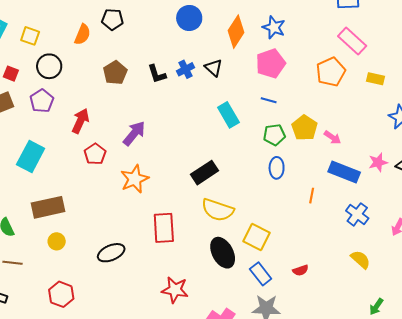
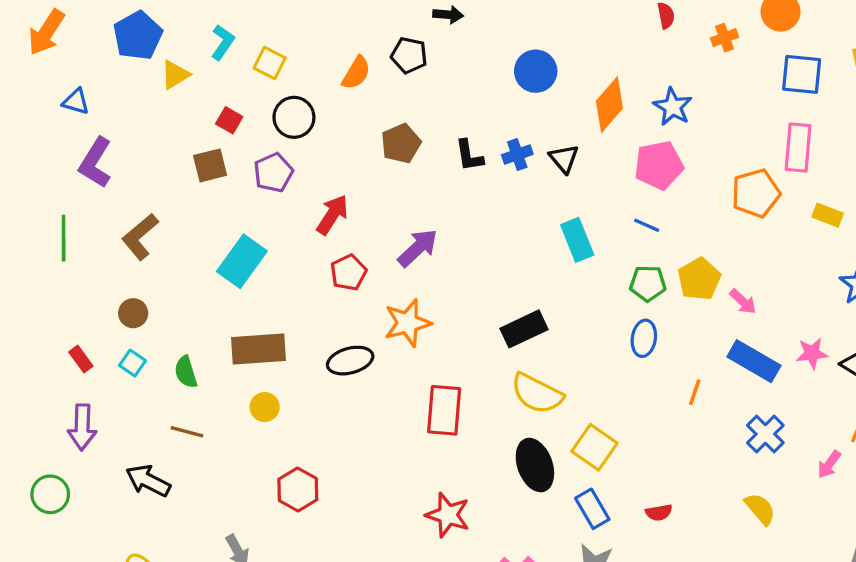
pink rectangle: (352, 41) -> (798, 148), turned 44
black ellipse: (111, 253) -> (350, 361), moved
red hexagon: (61, 294) -> (298, 490), moved

